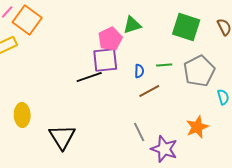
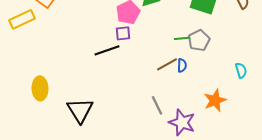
purple square: (105, 60) -> (123, 33), size x0.6
blue semicircle: (139, 71) -> (182, 65), moved
gray pentagon: (199, 71) -> (199, 40), moved, size x0.7

